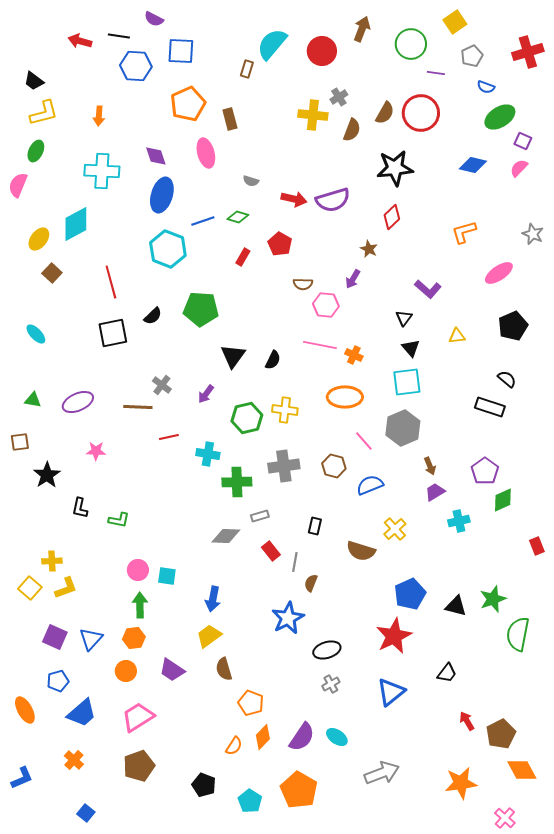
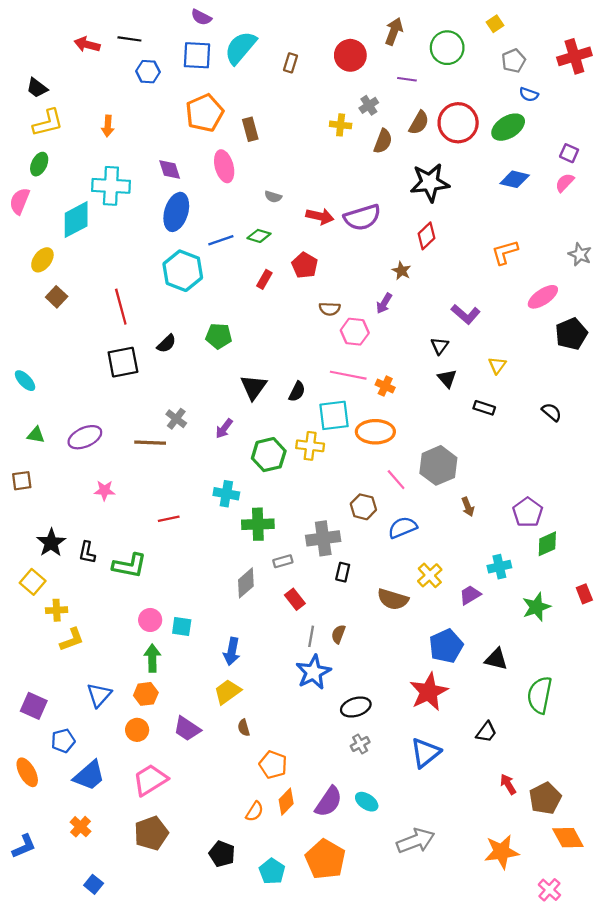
purple semicircle: (154, 19) -> (201, 17), moved
yellow square: (455, 22) -> (495, 24), size x0.7
cyan semicircle: (272, 44) -> (240, 48), moved
blue hexagon: (136, 66) -> (148, 72), size x0.7
brown rectangle: (247, 69) -> (291, 63), moved
purple line: (436, 73) -> (407, 79), moved
yellow cross: (313, 115) -> (341, 125), size x0.7
green ellipse: (500, 117) -> (508, 127), moved
cyan diamond: (76, 224) -> (76, 220), moved
green pentagon: (201, 309) -> (219, 336), size x0.7
black pentagon: (513, 326) -> (571, 334), moved
cyan ellipse: (36, 334) -> (25, 381), moved
yellow triangle: (457, 336) -> (497, 365), turned -48
cyan square: (407, 382) -> (334, 415), moved
black rectangle: (490, 407) -> (484, 408), moved, size x0.7
red line: (169, 437) -> (169, 519), moved
gray cross: (284, 466) -> (323, 538), moved
black star: (47, 475) -> (51, 543), moved
purple trapezoid: (435, 492) -> (470, 595), moved
green L-shape: (119, 520) -> (129, 566), size x1.5
gray diamond: (226, 536) -> (246, 583), turned -44
gray line: (295, 562) -> (311, 636), moved
yellow square: (30, 588) -> (33, 582), moved
green star: (493, 599) -> (536, 607), moved
green semicircle: (518, 634) -> (540, 695), moved
purple square: (55, 637) -> (34, 706), moved
brown semicircle: (224, 669) -> (244, 728), size x0.7

